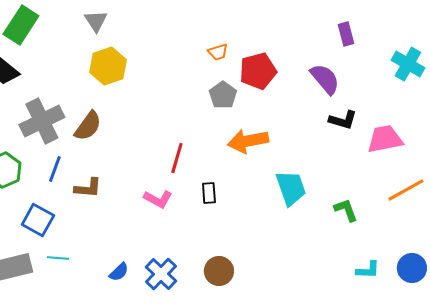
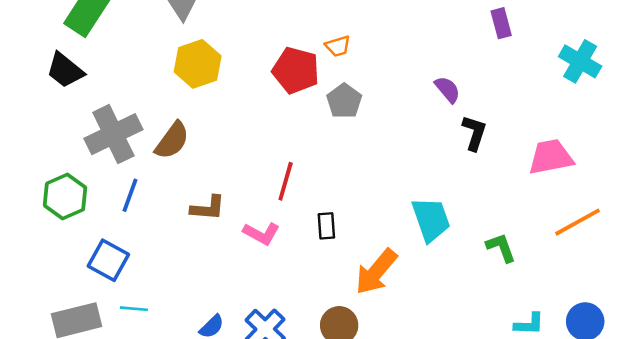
red pentagon: (258, 71) -> (296, 70), moved, turned 30
purple semicircle: (325, 79) -> (447, 89), moved, size x0.7
black L-shape: (343, 120) -> (474, 133), moved, turned -88
orange arrow: (248, 141) -> (376, 272), moved, turned -39
brown L-shape: (88, 188) -> (208, 208), moved

